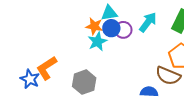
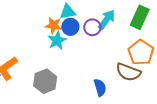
purple circle: (123, 30) -> (92, 27), moved
blue semicircle: (149, 92) -> (100, 87), moved, turned 72

